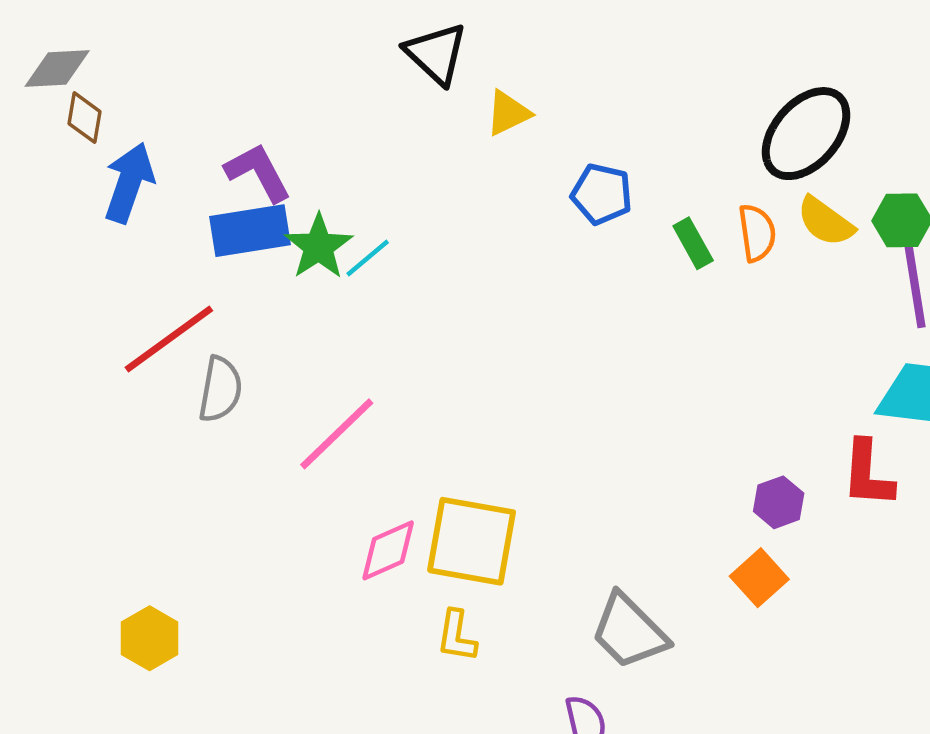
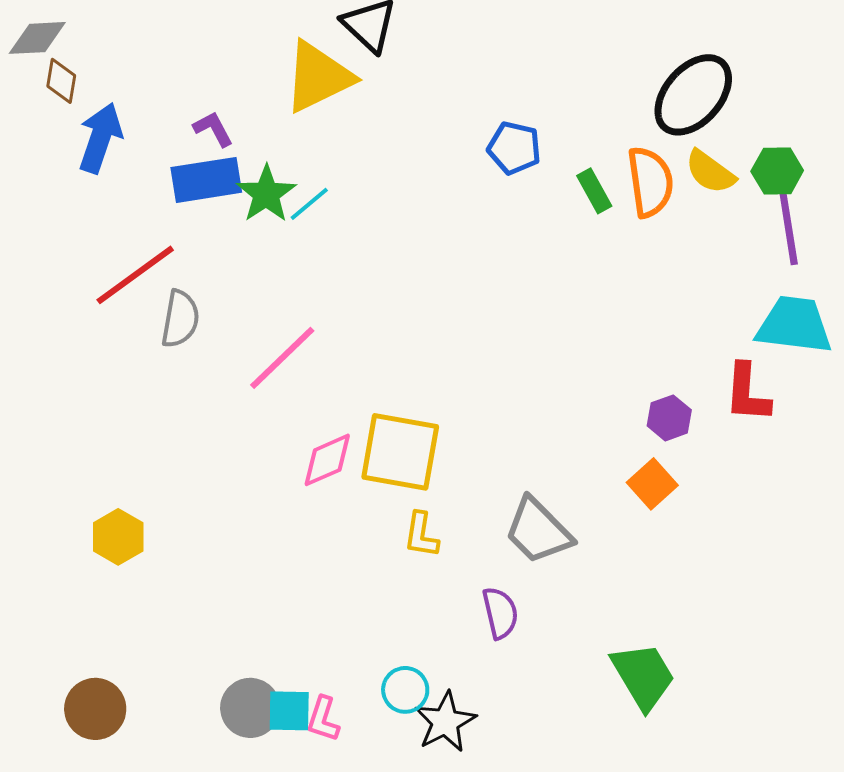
yellow triangle: (508, 113) -> (318, 77), moved, size x1.8
purple L-shape: (258, 172) -> (213, 129), size x0.7
orange semicircle: (757, 233) -> (650, 182), size x1.4
yellow L-shape: (457, 636) -> (421, 535), moved

